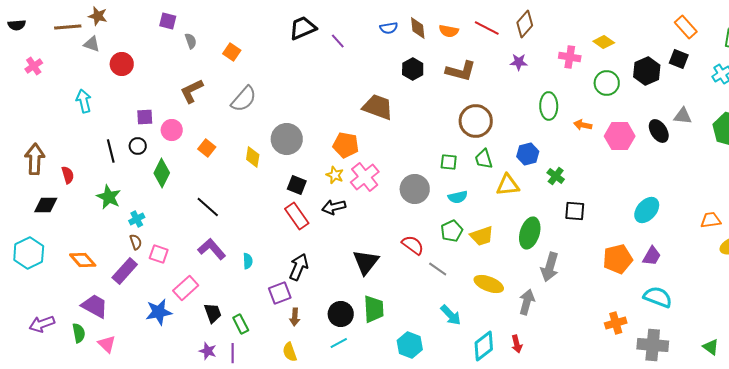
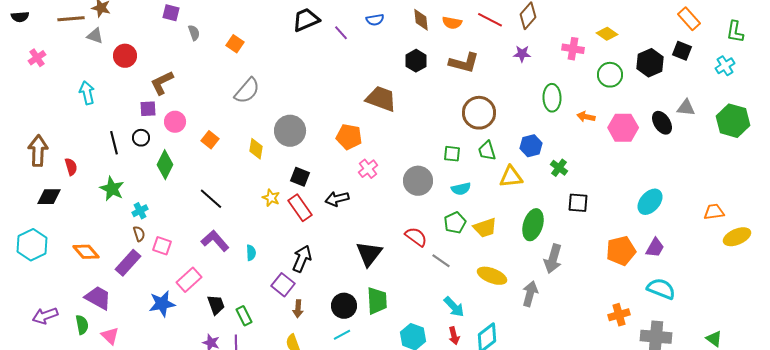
blue semicircle: (389, 28) -> (375, 20), moved
brown L-shape: (192, 91) -> (162, 83), moved
yellow star: (335, 175) -> (271, 198), moved
pink cross: (365, 177) -> (368, 169), size x0.7
purple square: (280, 293) -> (283, 285), turned -30
red arrow: (517, 344) -> (454, 336), moved

